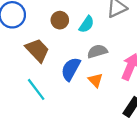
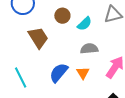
blue semicircle: (71, 69) -> (59, 73), moved
cyan line: (36, 89) -> (21, 78), moved

